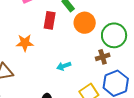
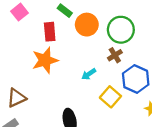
orange star: (25, 43) -> (45, 60), moved, size x1.4
cyan arrow: (64, 66) -> (89, 74), moved

